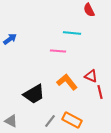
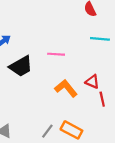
cyan line: (72, 33) -> (100, 39), moved
black trapezoid: (34, 94) -> (21, 66), moved

